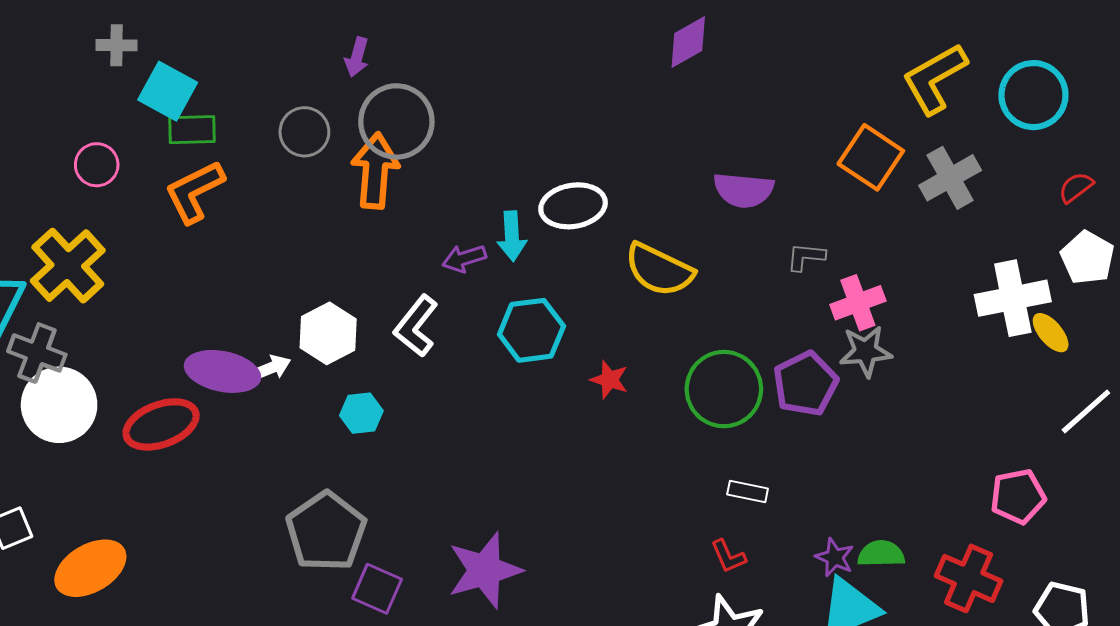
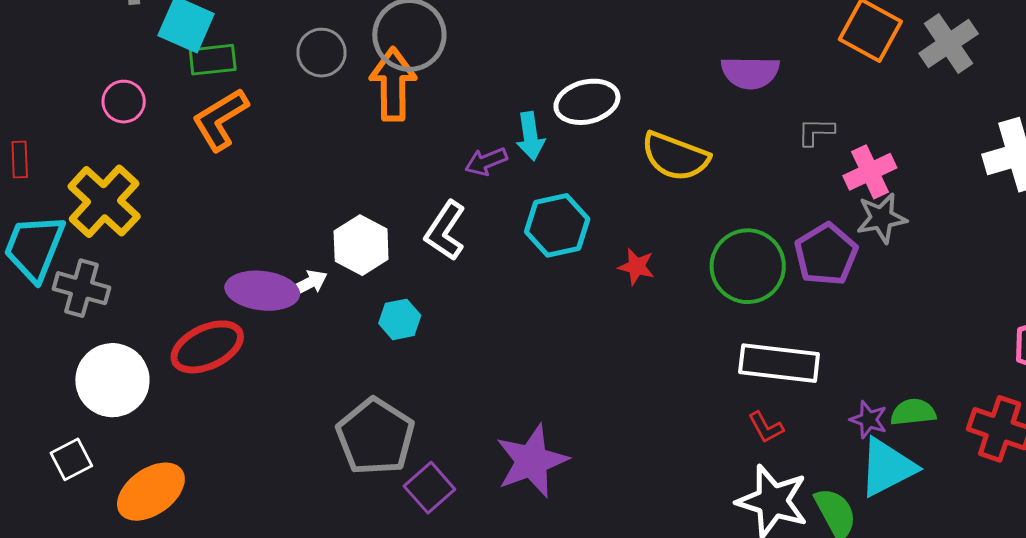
white circle: (59, 405) -> (112, 380), moved
white rectangle: (748, 491) -> (779, 363), size x2.0
purple square: (377, 589) -> (429, 488), turned 30

